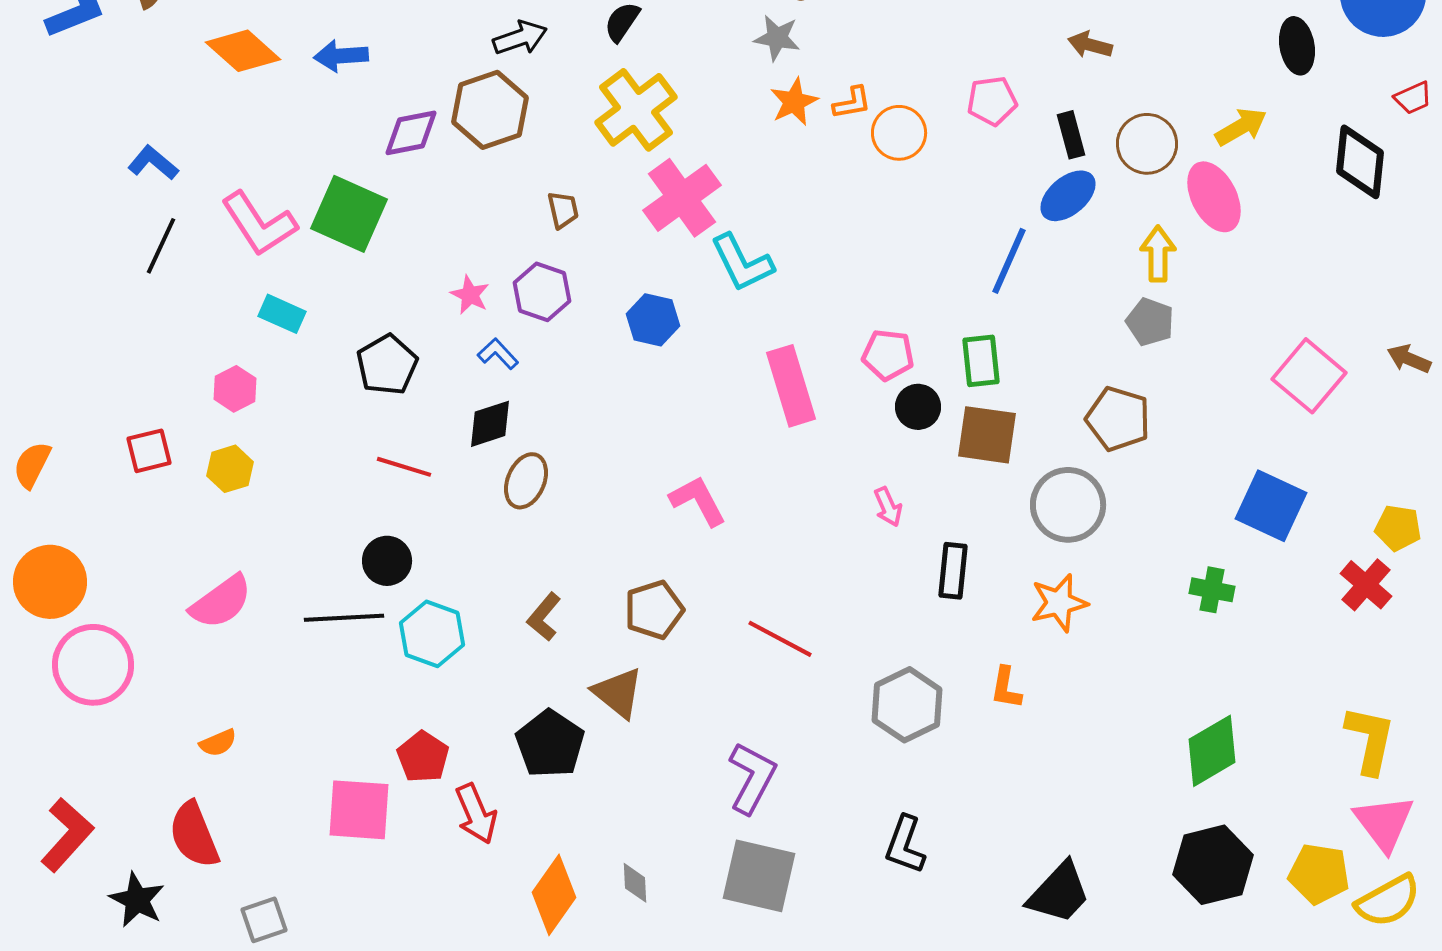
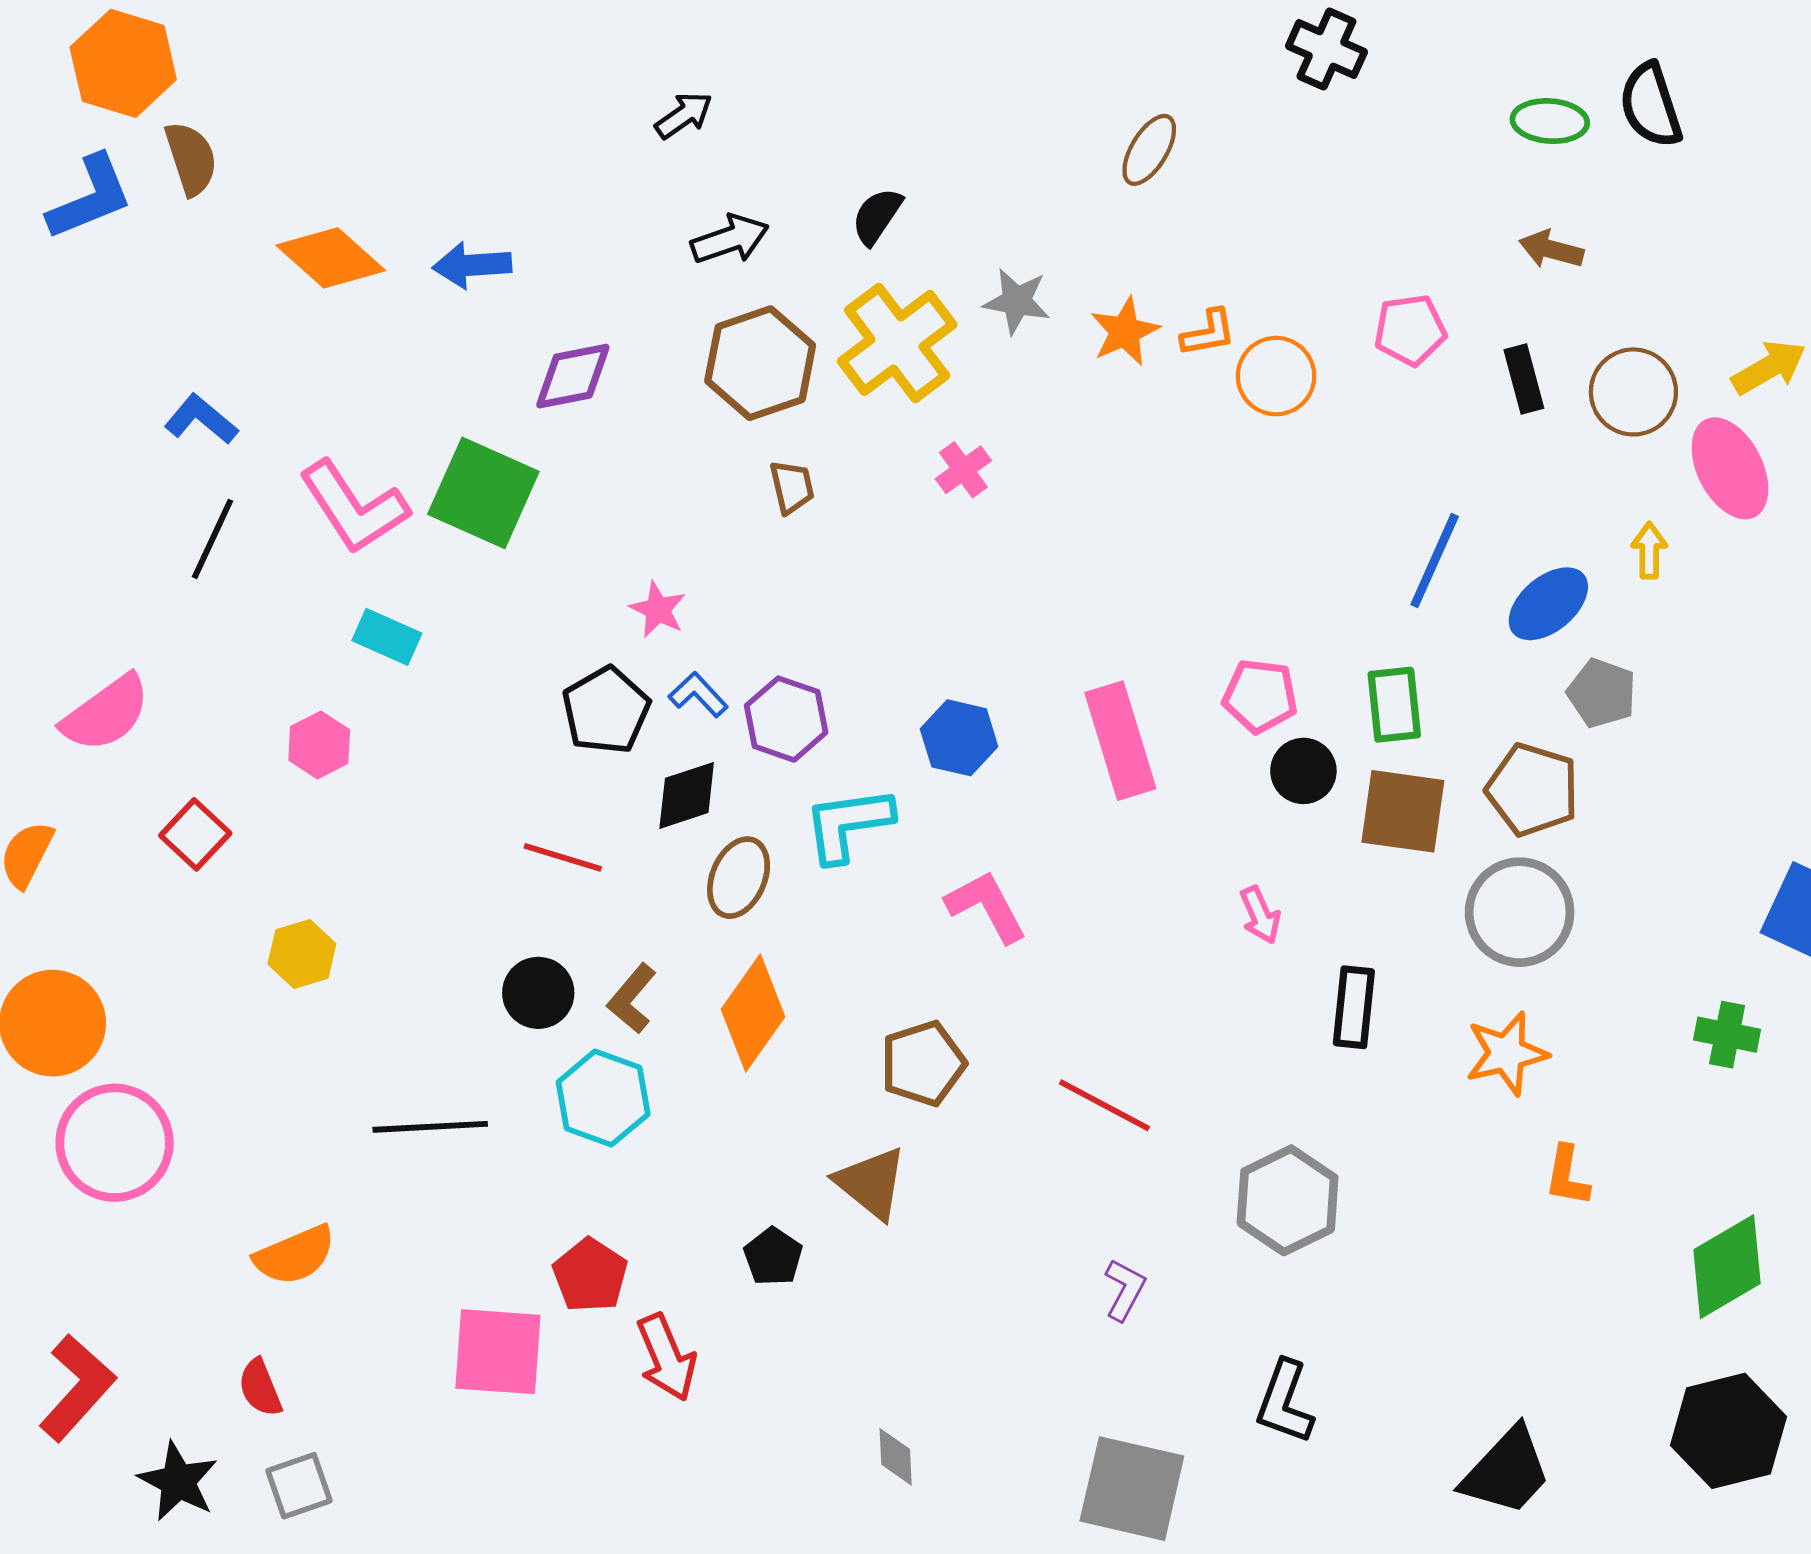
gray star: (777, 38) -> (1017, 301), moved
brown hexagon: (490, 110) -> (760, 363), moved
blue ellipse: (1068, 196) -> (1548, 604), moved
pink cross: (682, 198) -> (963, 470), size x0.5
yellow arrow: (1158, 254) -> (1649, 550), size x0.7
cyan L-shape: (742, 263) -> (848, 824), moved, turned 108
purple hexagon: (542, 292) -> (786, 719), moved
blue hexagon: (653, 320) -> (959, 738), moved
gray pentagon: (1150, 322) -> (1602, 693), moved
black pentagon: (387, 365) -> (606, 710), moved
brown pentagon: (1118, 419) -> (1533, 790), moved
red square: (149, 451) -> (195, 834), turned -33
yellow hexagon: (230, 469) -> (302, 954), moved
pink semicircle: (221, 602) -> (106, 713), moved
brown L-shape: (544, 617) -> (632, 999), moved
black line: (344, 618) -> (430, 1127), moved
orange L-shape: (1006, 688) -> (1567, 1176), moved
orange semicircle: (218, 743) -> (295, 1255), size x1.5
black pentagon: (550, 744) -> (773, 1257), size x0.6
purple L-shape: (752, 778) -> (1125, 1290), moved, size x0.6
red semicircle: (194, 835) -> (260, 1388), size x0.6
gray square: (759, 876) -> (1132, 1489), moved
orange diamond: (554, 895) -> (753, 1013), moved
gray square: (264, 920) -> (299, 1486), moved

